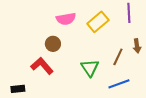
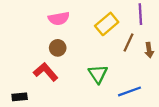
pink semicircle: (66, 19) -> (59, 19), moved
brown line: (118, 57) -> (128, 42), moved

